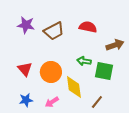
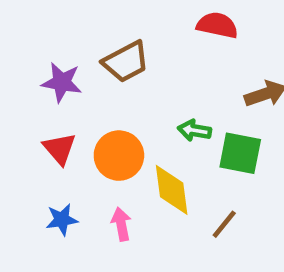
purple star: (26, 25) -> (62, 82), moved
red semicircle: (88, 27) -> (217, 25), moved
pink arrow: (52, 102) -> (121, 224), turned 112

